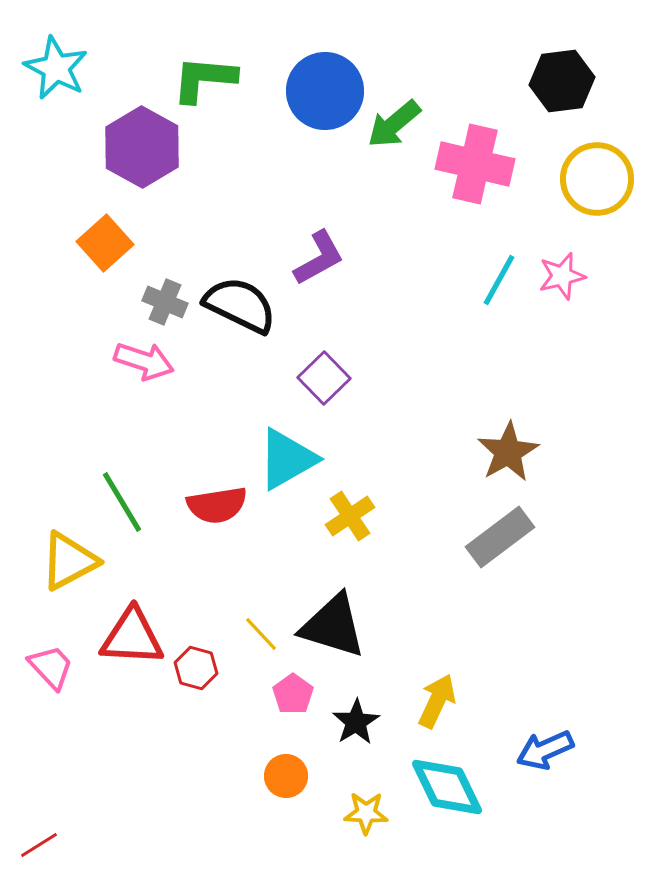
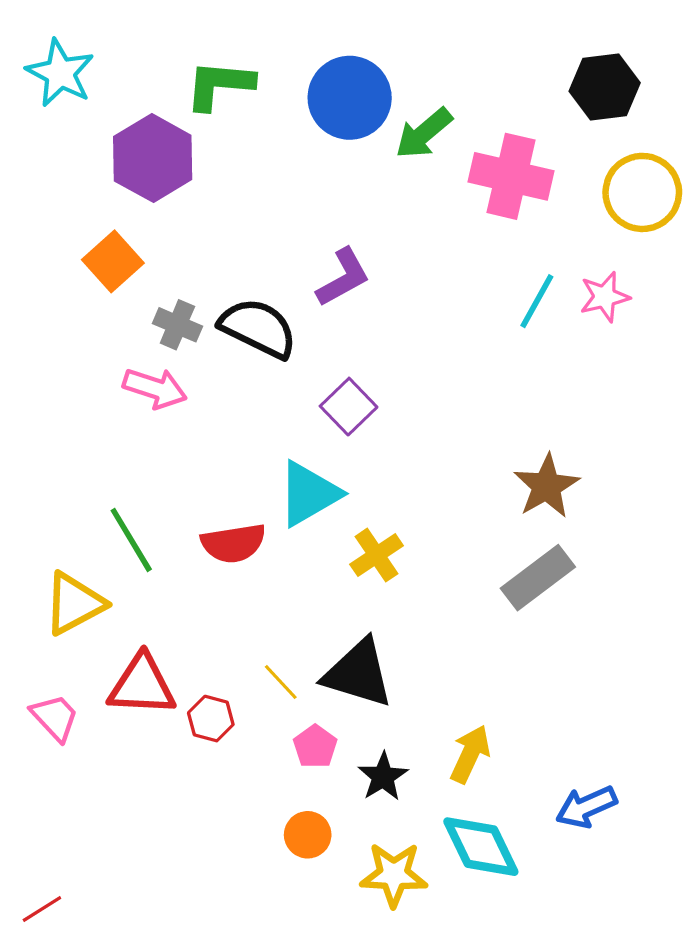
yellow star: (366, 813) -> (394, 875), size x1.4

